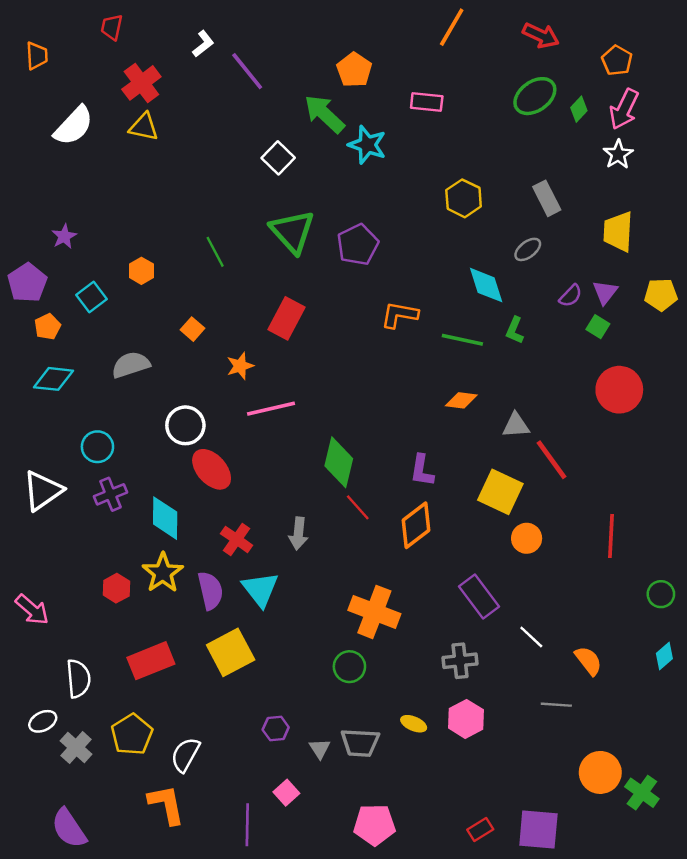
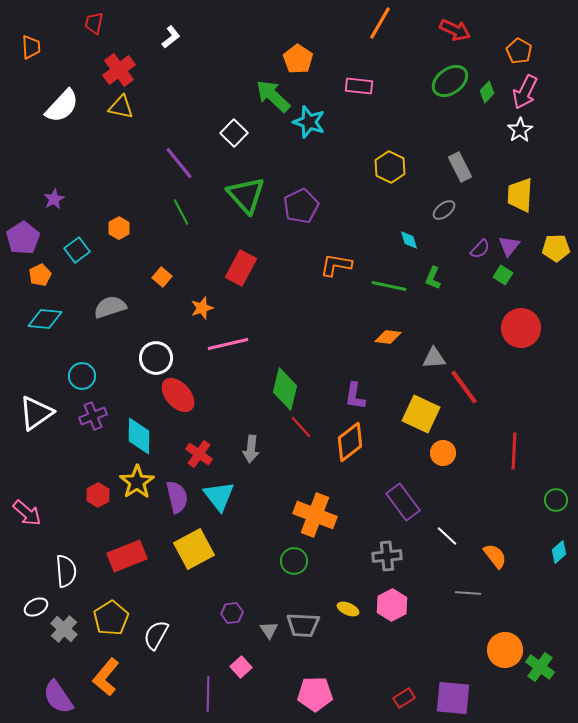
purple line: (247, 71) -> (179, 163), moved
cyan diamond: (486, 285) -> (409, 240), size x0.6
orange L-shape: (166, 805) -> (106, 677), moved, turned -129

